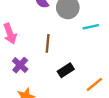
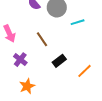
brown line: (48, 43) -> (42, 39), turned -35

